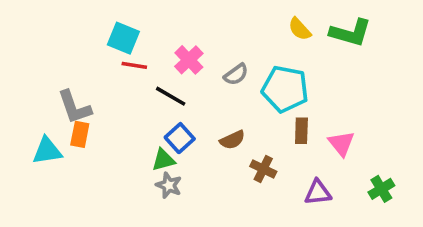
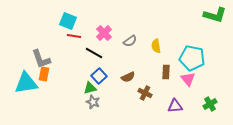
yellow semicircle: (300, 29) -> (156, 46), moved, turned 32
green L-shape: (350, 33) -> (215, 15), moved
cyan pentagon: (285, 89) -> (192, 58), moved
cyan triangle: (47, 151) -> (26, 83), size x1.4

